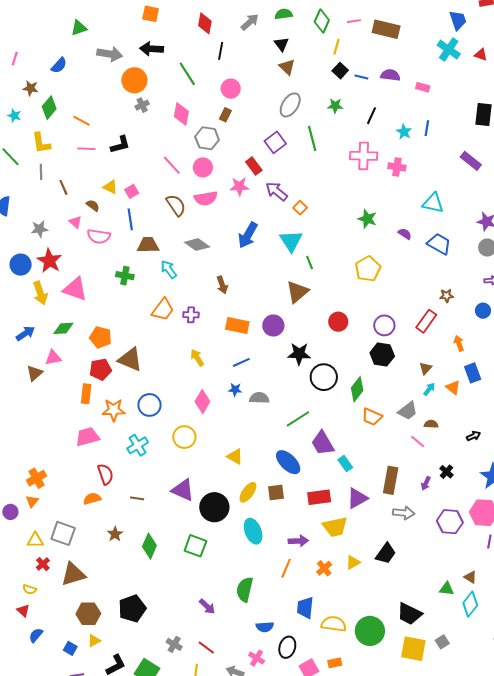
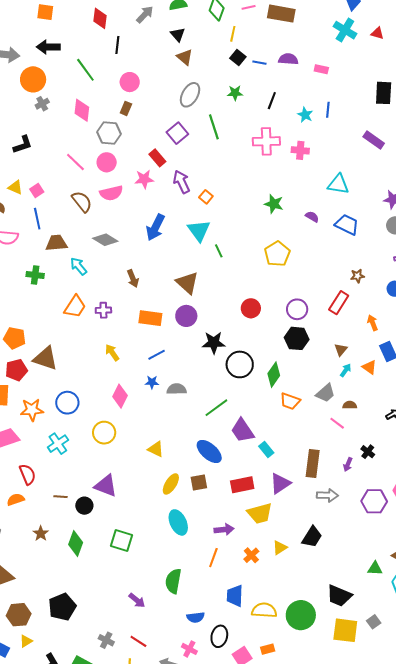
purple arrow: (277, 191) -> (182, 182), turned 30
brown triangle: (297, 292) -> (187, 283), moved, turned -35
black circle: (214, 507) -> (84, 506), moved, size x0.6

